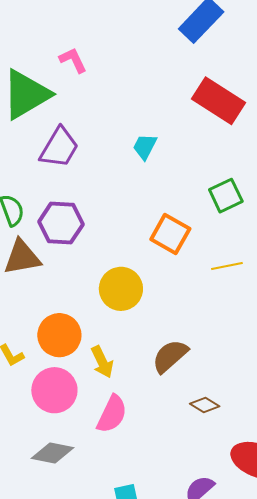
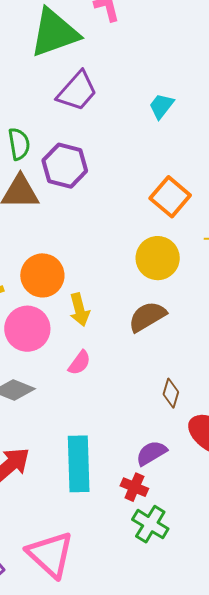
yellow circle: (121, 289) -> (158, 258), moved
brown diamond: (205, 405) -> (171, 393), moved, turned 64
pink semicircle: (112, 414) -> (79, 363), size x0.7

